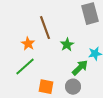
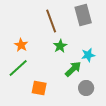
brown line: (45, 28) -> (51, 21), moved
gray circle: (73, 87) -> (86, 88), moved

